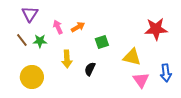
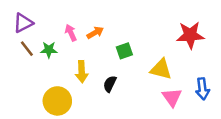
purple triangle: (30, 14) -> (23, 23), moved, turned 30
yellow circle: (32, 77) -> (57, 101), moved

